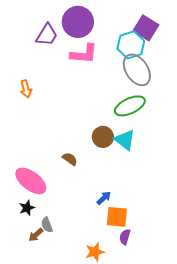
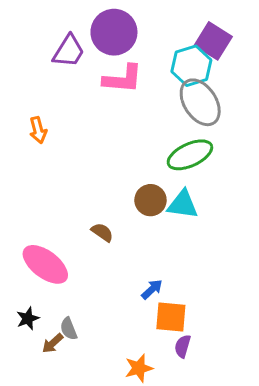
cyan triangle: (125, 140) -> (183, 205), turned -30
black star: (27, 208) -> (28, 318), moved

